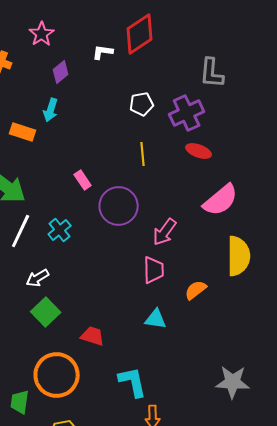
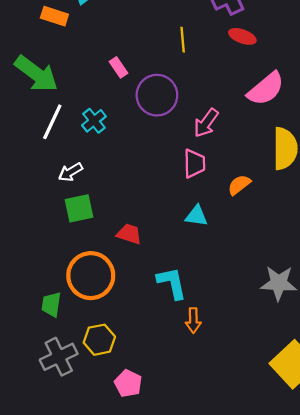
green square: (46, 312) -> (79, 208), turned 32

